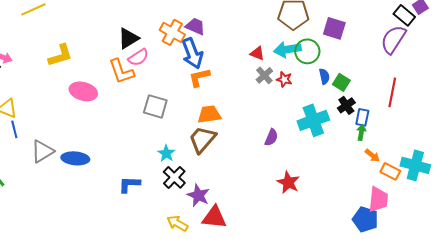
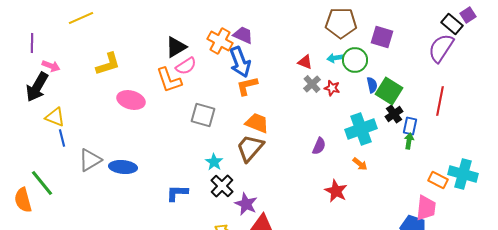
cyan arrow: (287, 49) -> (335, 58), size x0.6
green square: (341, 82) -> (389, 91), size x1.5
orange trapezoid: (209, 114) -> (257, 123), turned 30
orange arrow: (372, 155) -> (360, 164), moved

